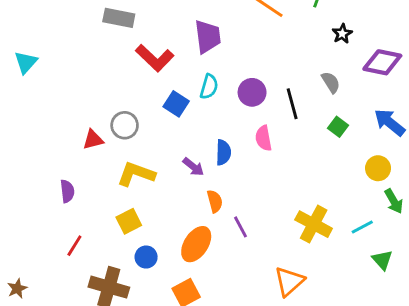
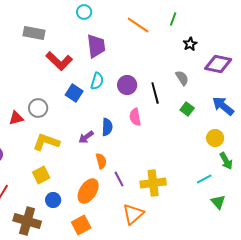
purple arrow: (193, 167) -> (86, 137), turned 105
yellow cross: (314, 224) -> (153, 183), moved, turned -35
orange triangle: (289, 281) -> (133, 214), moved

